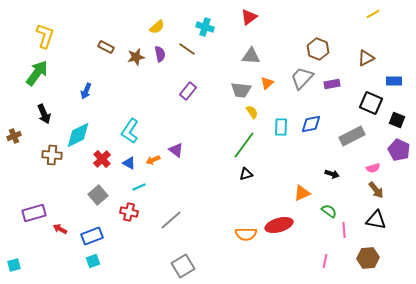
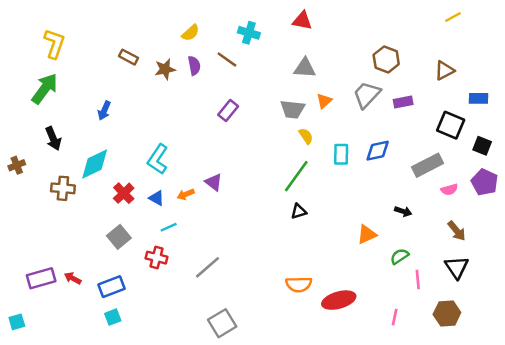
red triangle: (249, 17) -> (302, 21), turned 48
pink semicircle: (373, 168) -> (449, 190), moved
green semicircle: (329, 211) -> (400, 256), turned -70
purple rectangle: (34, 213) -> (41, 278), moved
black triangle: (376, 220) -> (457, 267), turned 45
red ellipse: (279, 225) -> (339, 300), moved

